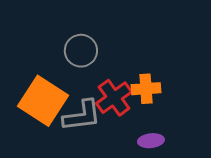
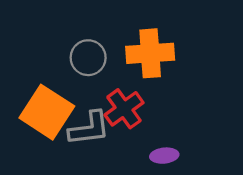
orange cross: (146, 89) -> (150, 53), moved, size x1.5

